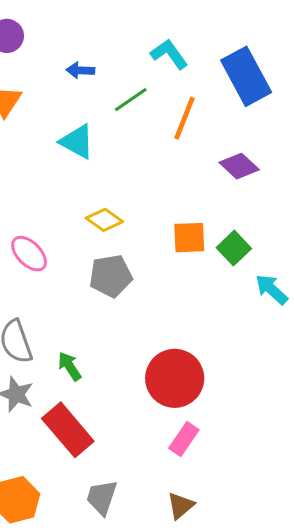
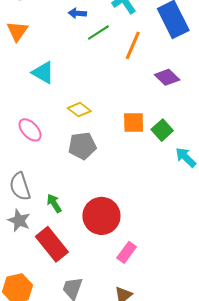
blue arrow: (80, 70) -> (77, 13), moved
cyan triangle: (77, 142) -> (43, 73), moved
red circle: (175, 378) -> (101, 216), moved

